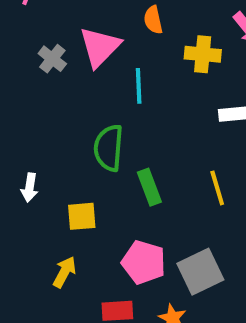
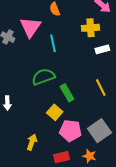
yellow cross: (203, 54) -> (91, 28), moved
green semicircle: (109, 148) -> (43, 77), turned 75
yellow square: (82, 216) -> (55, 112), moved, turned -35

